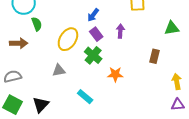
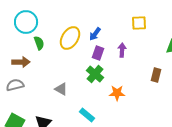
purple rectangle: (96, 34) -> (98, 53), turned 56
yellow ellipse: (68, 39) -> (70, 38), moved
gray triangle: (59, 70) -> (61, 89), turned 40
gray semicircle: (13, 76) -> (15, 85), moved

